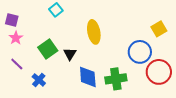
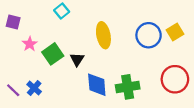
pink star: (16, 38) -> (30, 44), moved
blue circle: (140, 52) -> (149, 35), moved
purple line: (17, 64) -> (13, 90), moved
blue cross: (39, 80) -> (34, 88), moved

